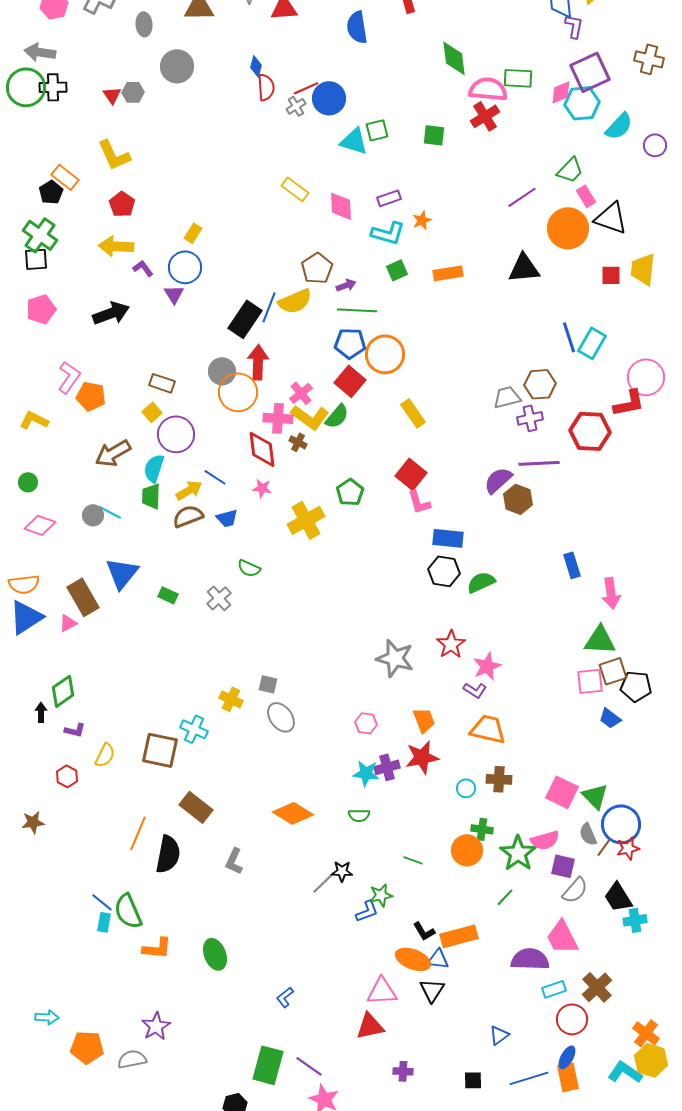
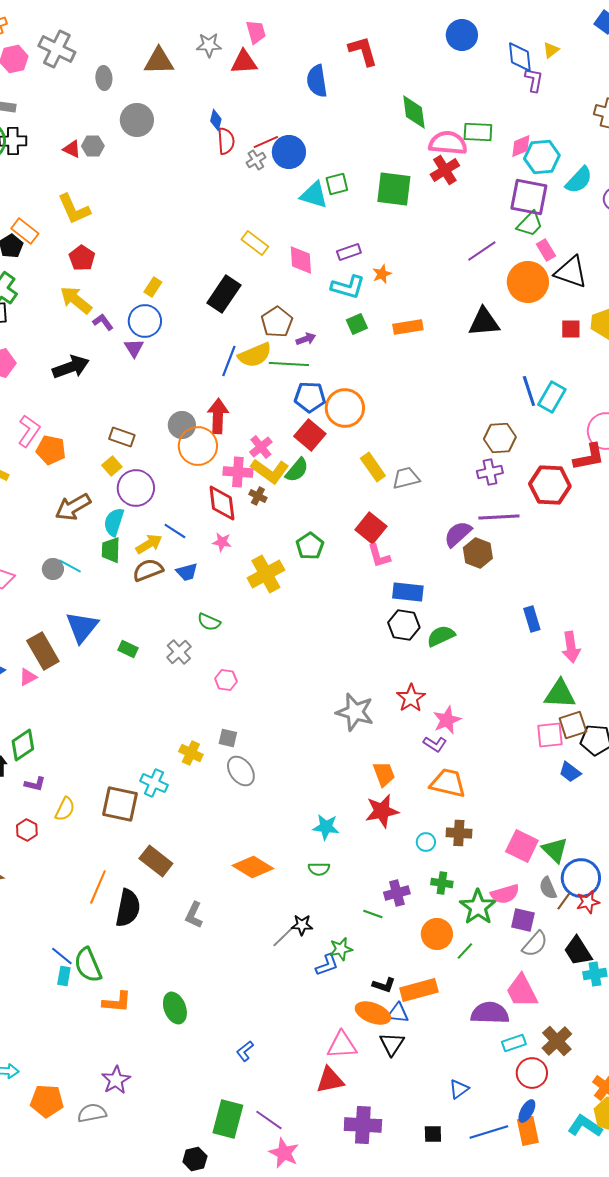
purple square: (590, 72) -> (529, 197), moved, turned 36
red triangle: (112, 95) -> (72, 149), turned -30
green square: (434, 135) -> (394, 189), size x1.6
yellow arrow: (116, 246) -> (76, 300), turned 36
green line: (357, 310) -> (289, 364), moved
black rectangle: (245, 319) -> (224, 294), moved
gray trapezoid: (507, 397) -> (406, 478), moved
pink hexagon: (366, 723) -> (226, 680), moved
purple cross: (387, 767) -> (397, 893), moved
orange circle: (467, 850) -> (437, 934), moved
black L-shape: (424, 931) -> (384, 985), turned -40
purple cross: (403, 1071) -> (363, 1125), size x1.8

